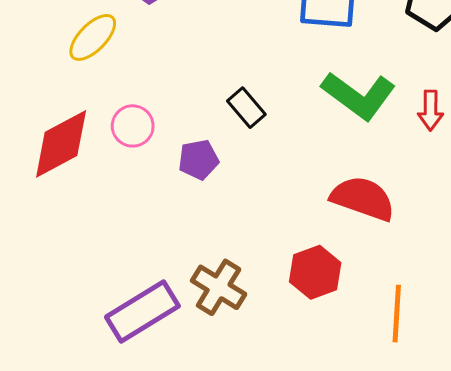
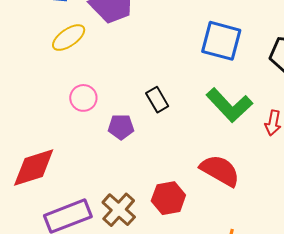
red diamond: (61, 144) -> (34, 167), moved
red hexagon: (315, 272) -> (168, 198), moved

